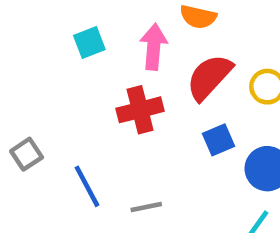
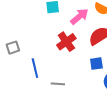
pink arrow: (154, 47) -> (79, 16), turned 30
red cross: (140, 110) -> (66, 42), turned -36

